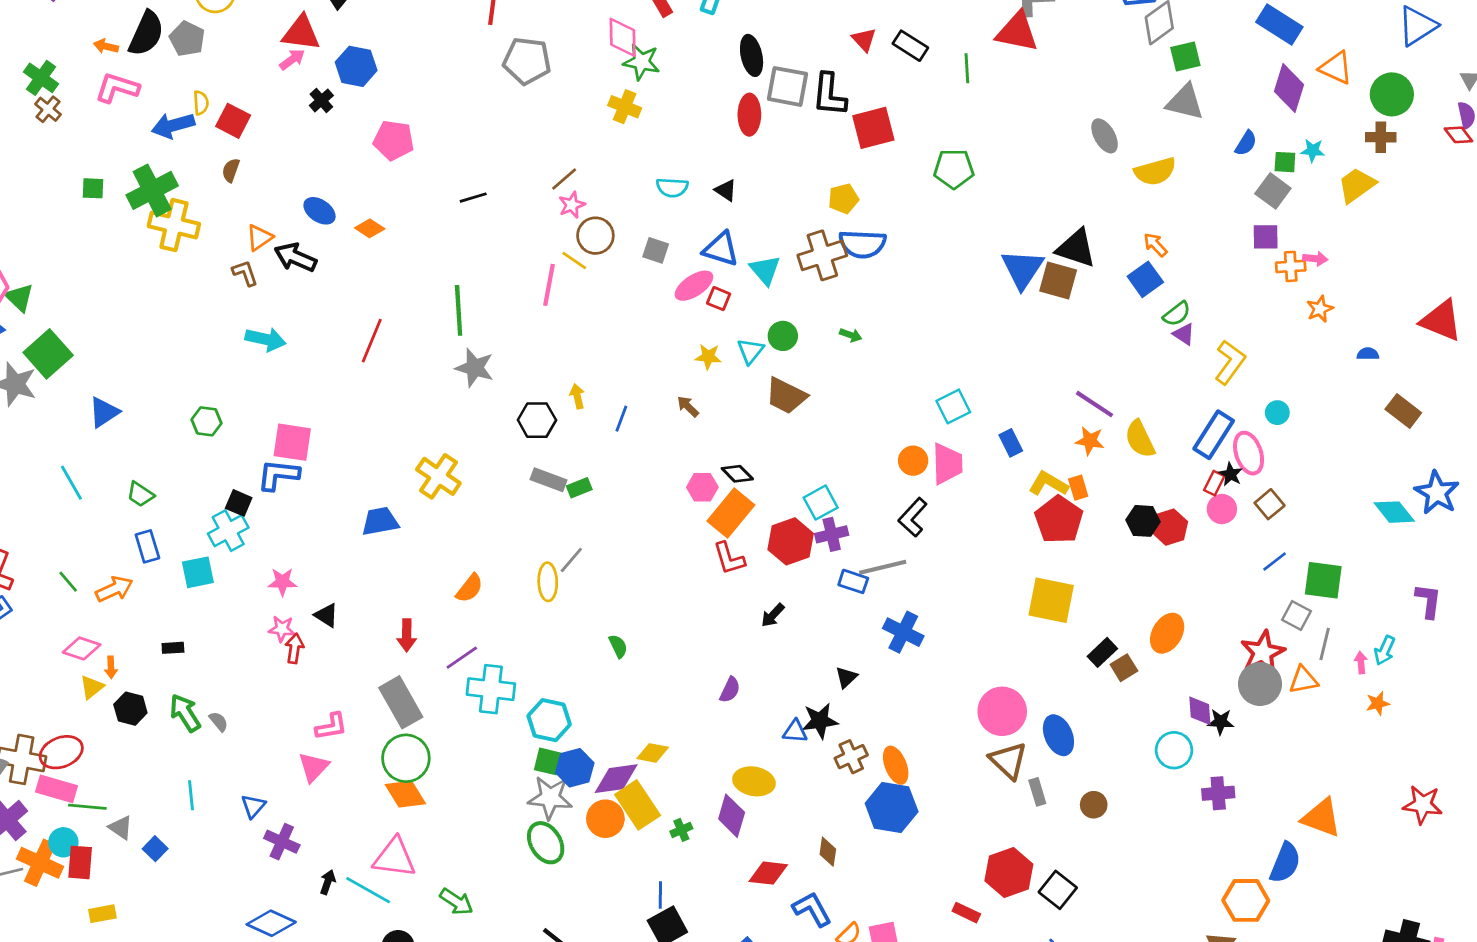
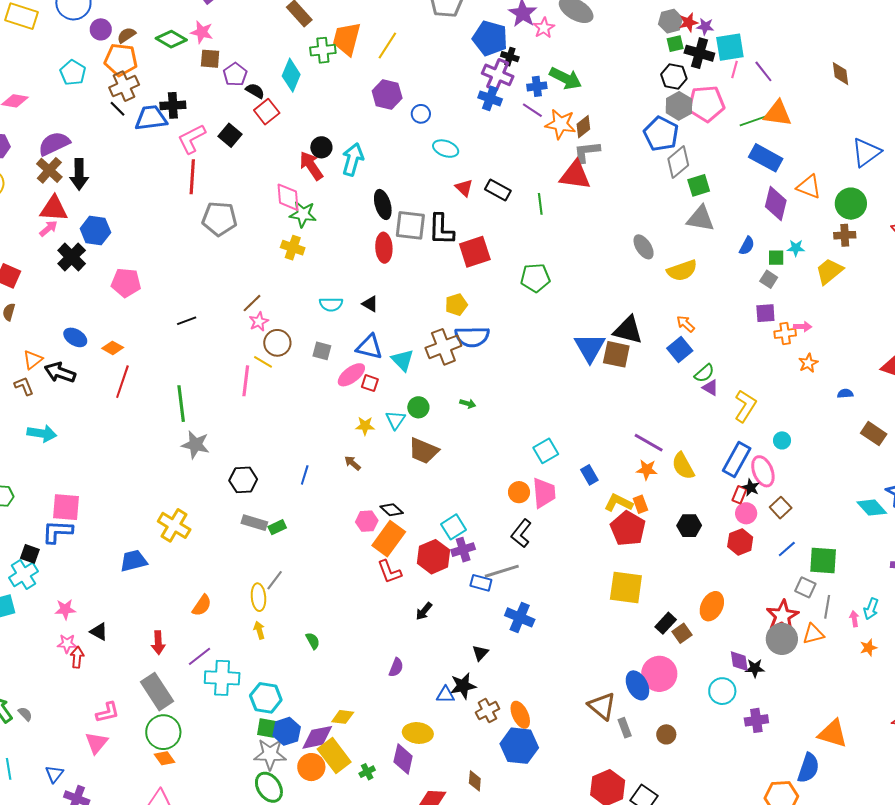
black cross: (321, 100) -> (72, 257), size x1.6
gray square: (1273, 191) -> (769, 279), size x0.7
red line: (372, 341) -> (122, 382), moved
yellow arrow: (577, 396) -> (259, 630), moved
red hexagon: (1170, 527) -> (740, 542), moved
pink circle: (1002, 711) -> (659, 674), moved
orange diamond: (405, 794) -> (165, 758), size x0.7

